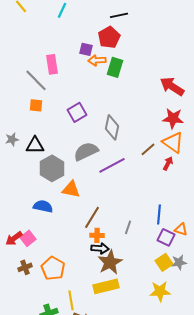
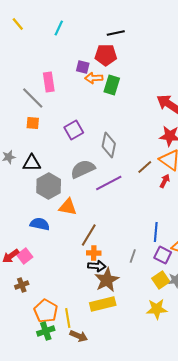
red pentagon: (109, 37) -> (106, 55), turned 30
gray line: (128, 227) -> (133, 256), moved
orange pentagon: (53, 268) -> (46, 311), moved

